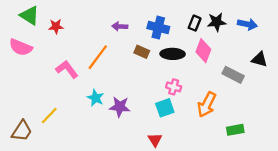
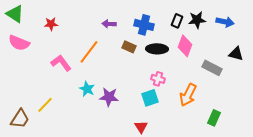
green triangle: (30, 15) -> (15, 14), moved
green rectangle: (235, 130) -> (214, 118), turned -56

